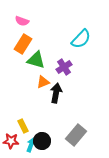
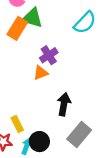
green triangle: (36, 60) -> (32, 18), moved
purple cross: (64, 67) -> (49, 55), moved
black arrow: (56, 93) -> (64, 104), moved

